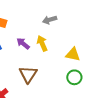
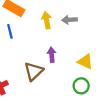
yellow arrow: (42, 43) -> (47, 20), moved
purple arrow: (23, 44) -> (52, 55), moved, turned 32

